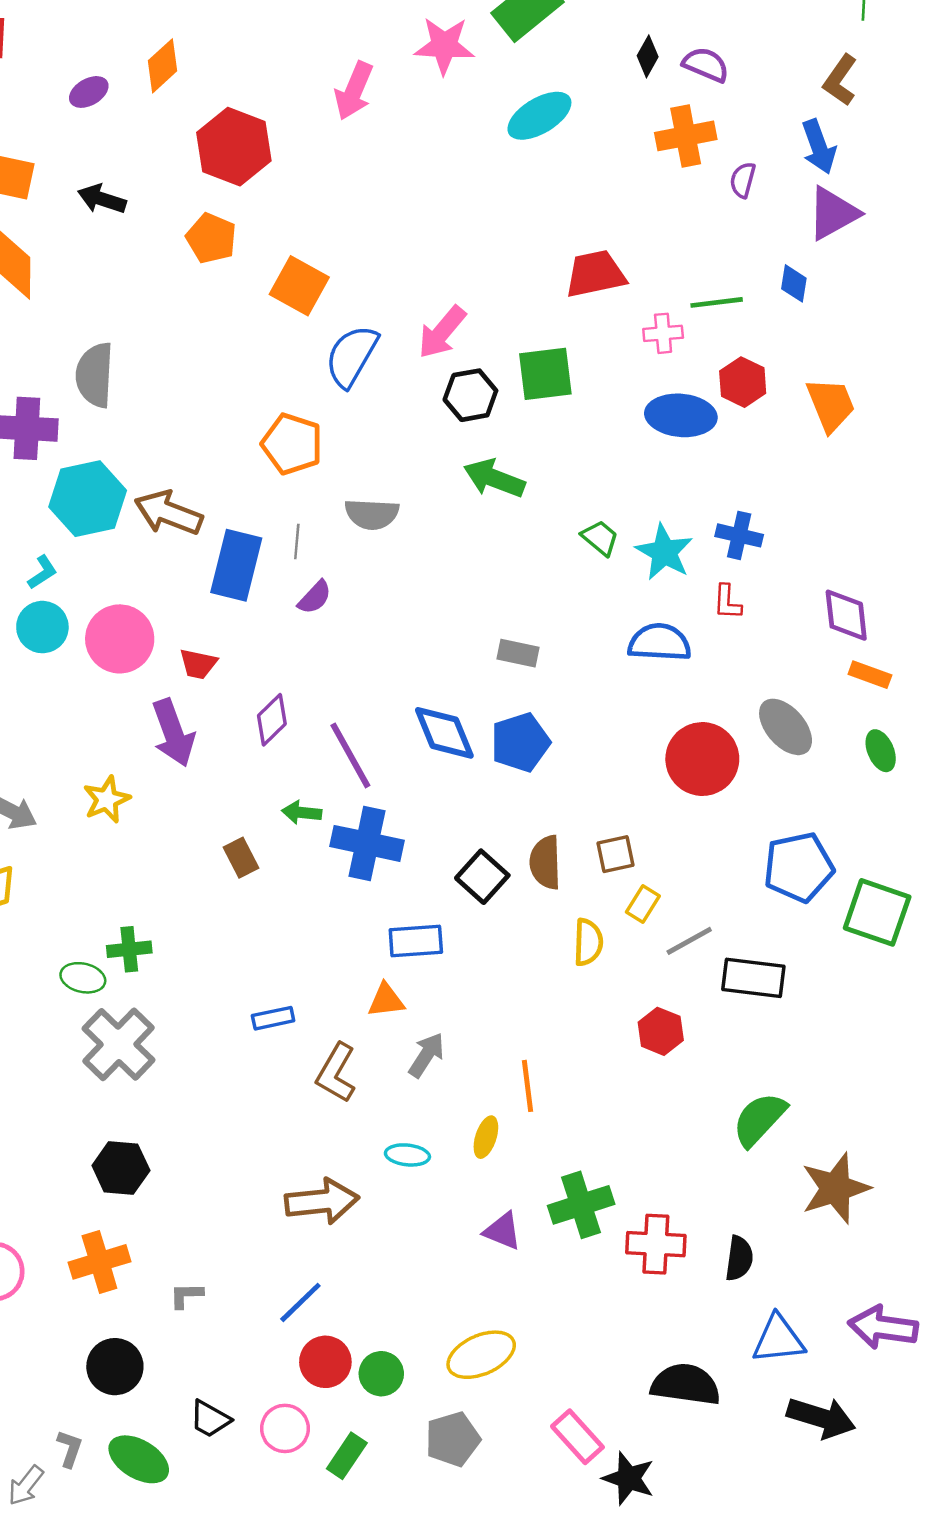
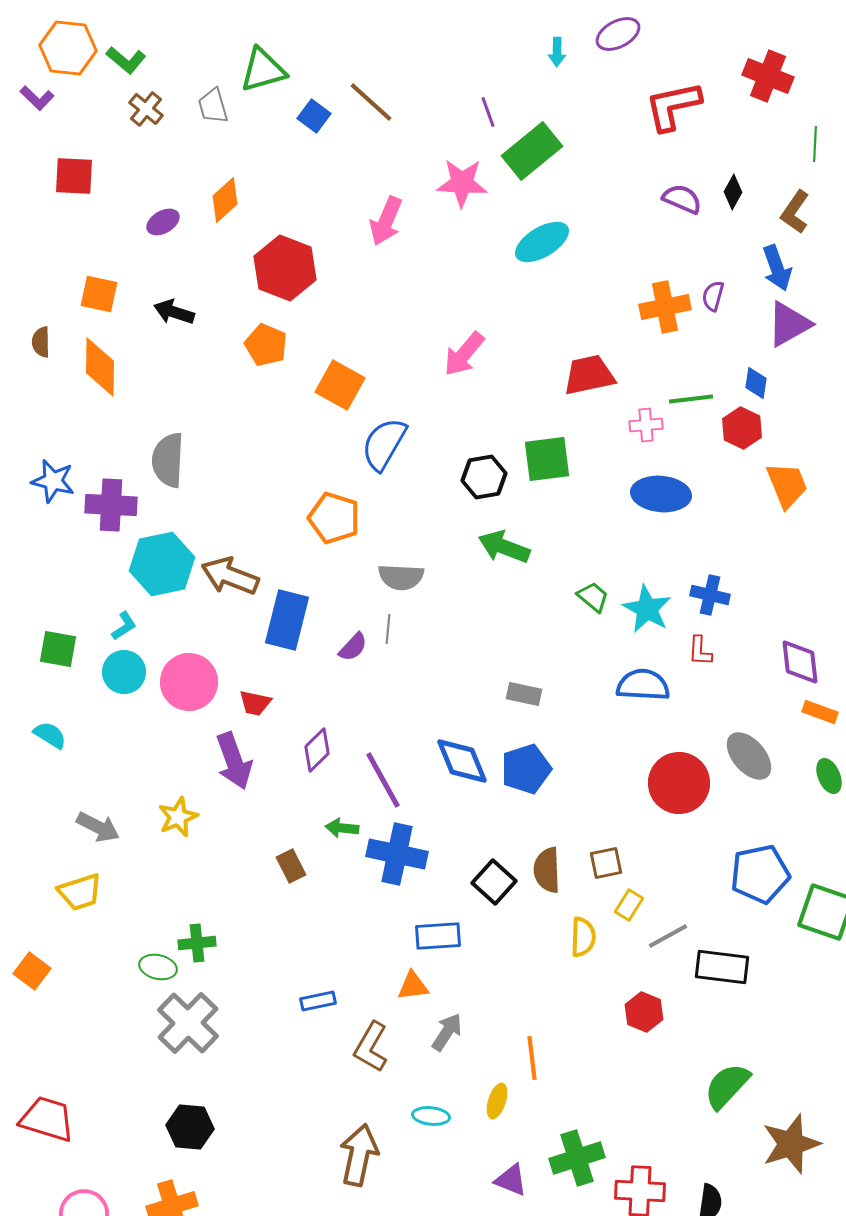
black diamond: (648, 56) -> (733, 192), moved
orange cross: (686, 136) -> (665, 307), moved
pink arrow: (442, 332) -> (464, 354), moved
red hexagon: (743, 382) -> (742, 428), moved
gray line: (297, 541) -> (388, 629), moved
brown arrow: (322, 1201) -> (359, 1155), turned -72

